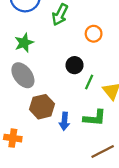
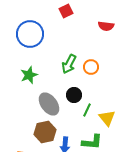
green arrow: (60, 15) -> (69, 64), moved
gray ellipse: (23, 75) -> (49, 104), moved

